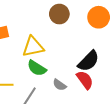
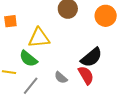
green semicircle: (37, 68) -> (28, 59), moved

